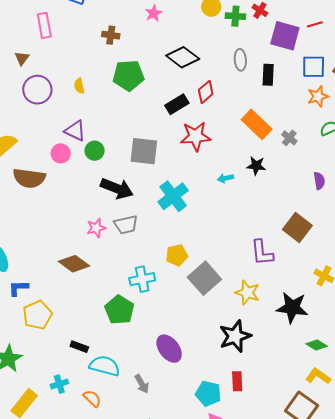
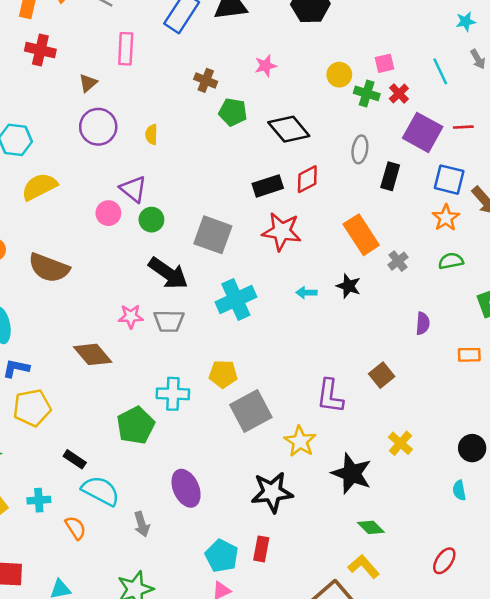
green pentagon: (128, 75) -> (233, 112), moved, size x0.7
orange star: (318, 96) -> (446, 218), turned -30
brown semicircle: (29, 178) -> (49, 268), moved
brown square: (297, 228) -> (382, 375), size x0.7

